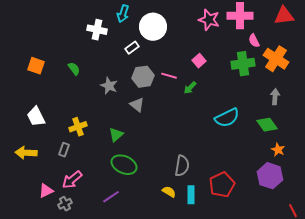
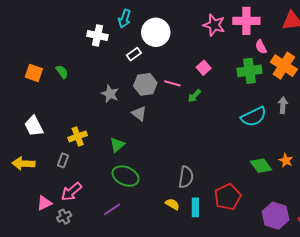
green semicircle: (74, 69) -> (62, 72), moved
cyan semicircle: (227, 118) -> (254, 117), moved
green diamond: (267, 125) -> (261, 166), moved
purple hexagon: (270, 176) -> (276, 216), moved

